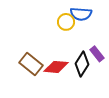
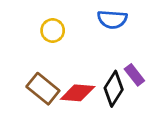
yellow circle: (66, 22) -> (53, 30), moved

